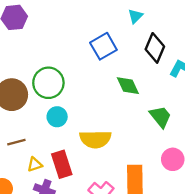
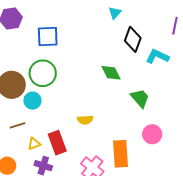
blue square: (103, 46) -> (48, 37), moved, turned 30
cyan circle: (57, 117) -> (32, 101), moved
yellow semicircle: (95, 139) -> (85, 120), size x0.6

